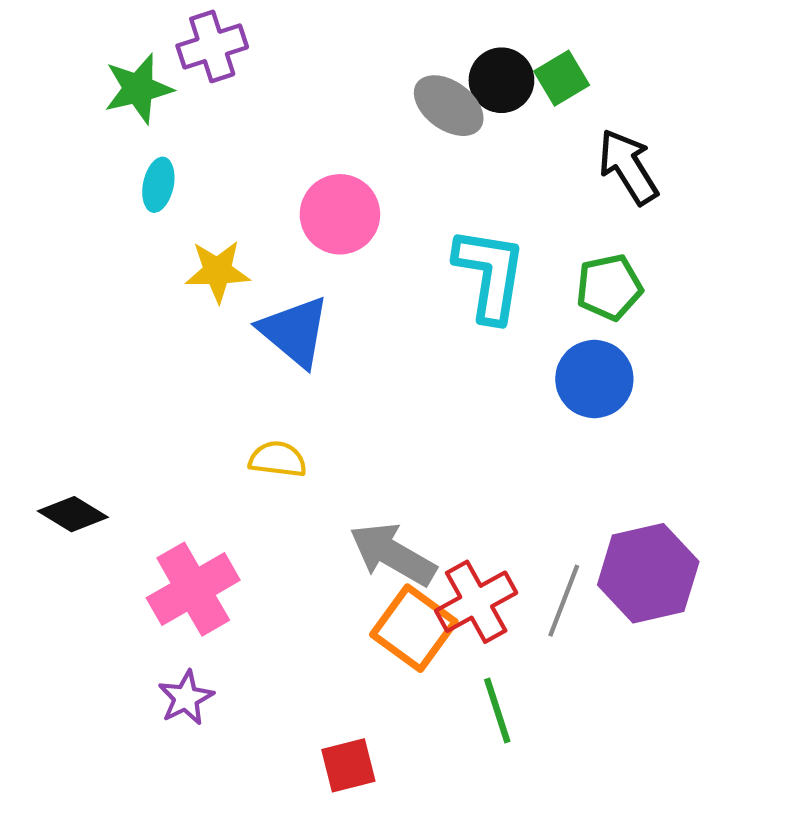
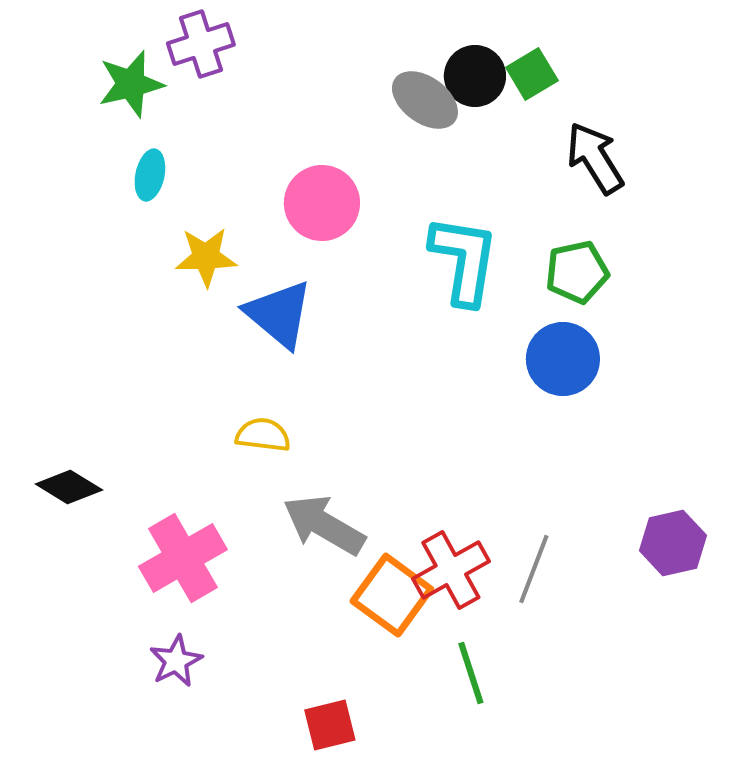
gray arrow: (393, 554) -> (324, 525), moved
purple hexagon: (648, 573) -> (673, 543), moved, size x0.7

